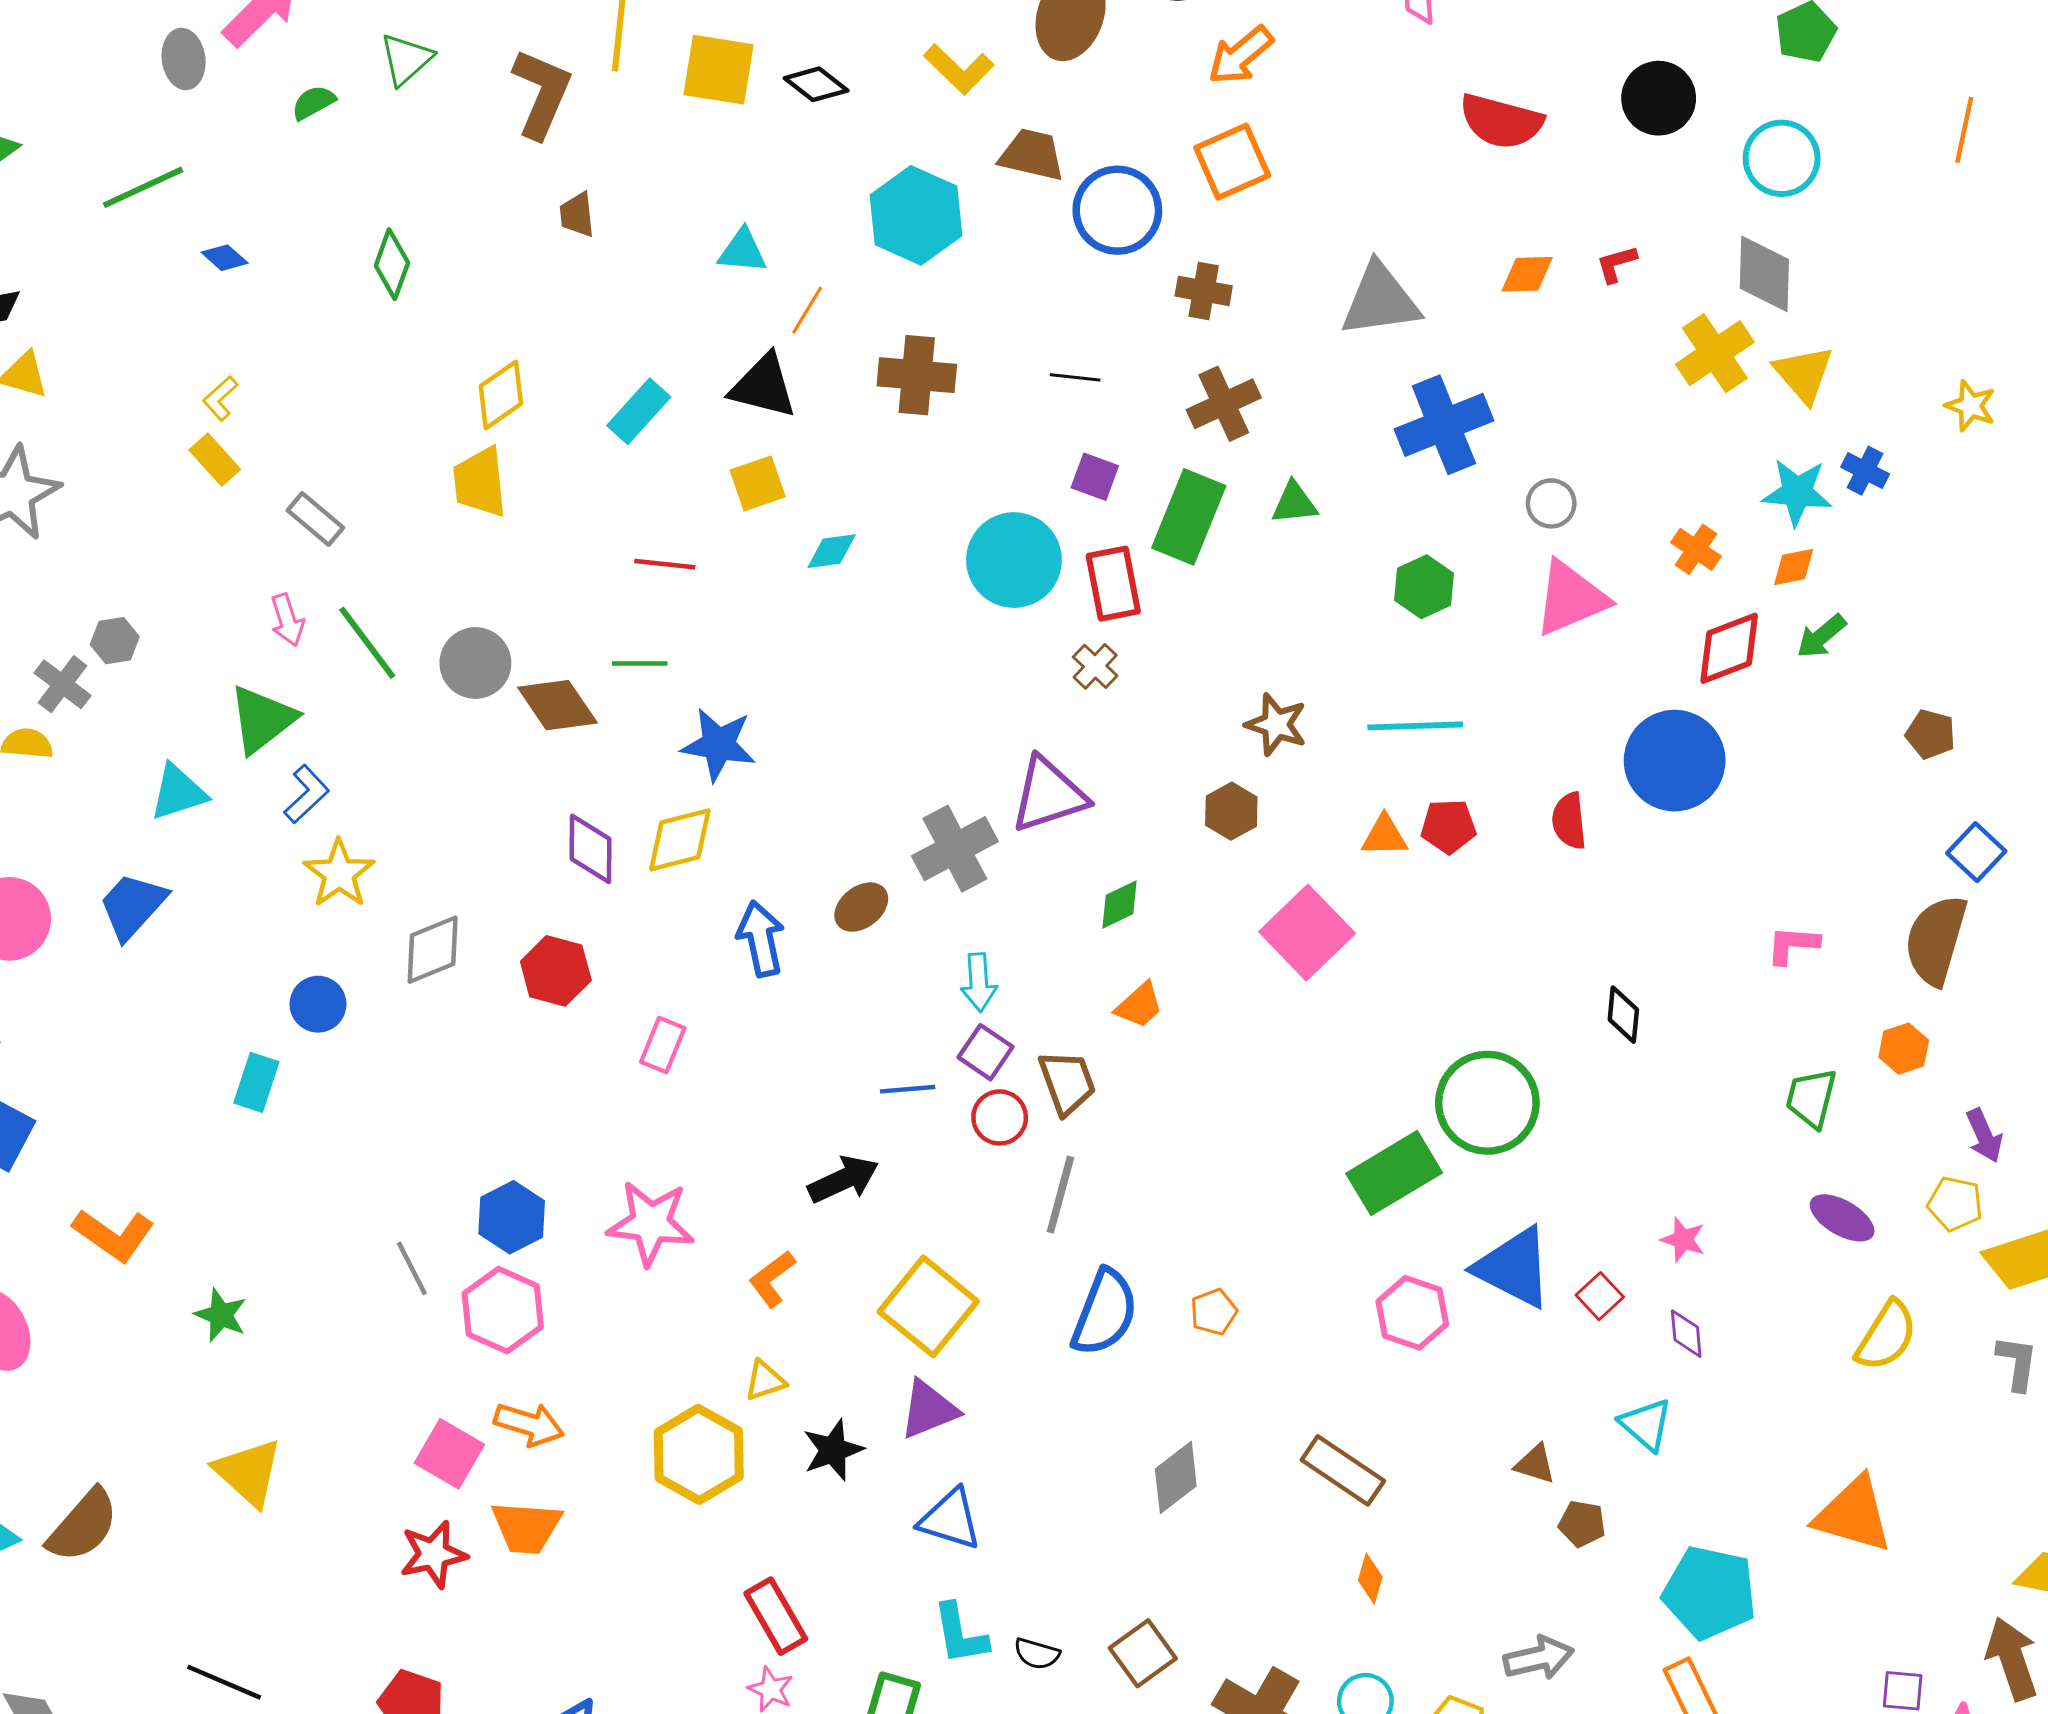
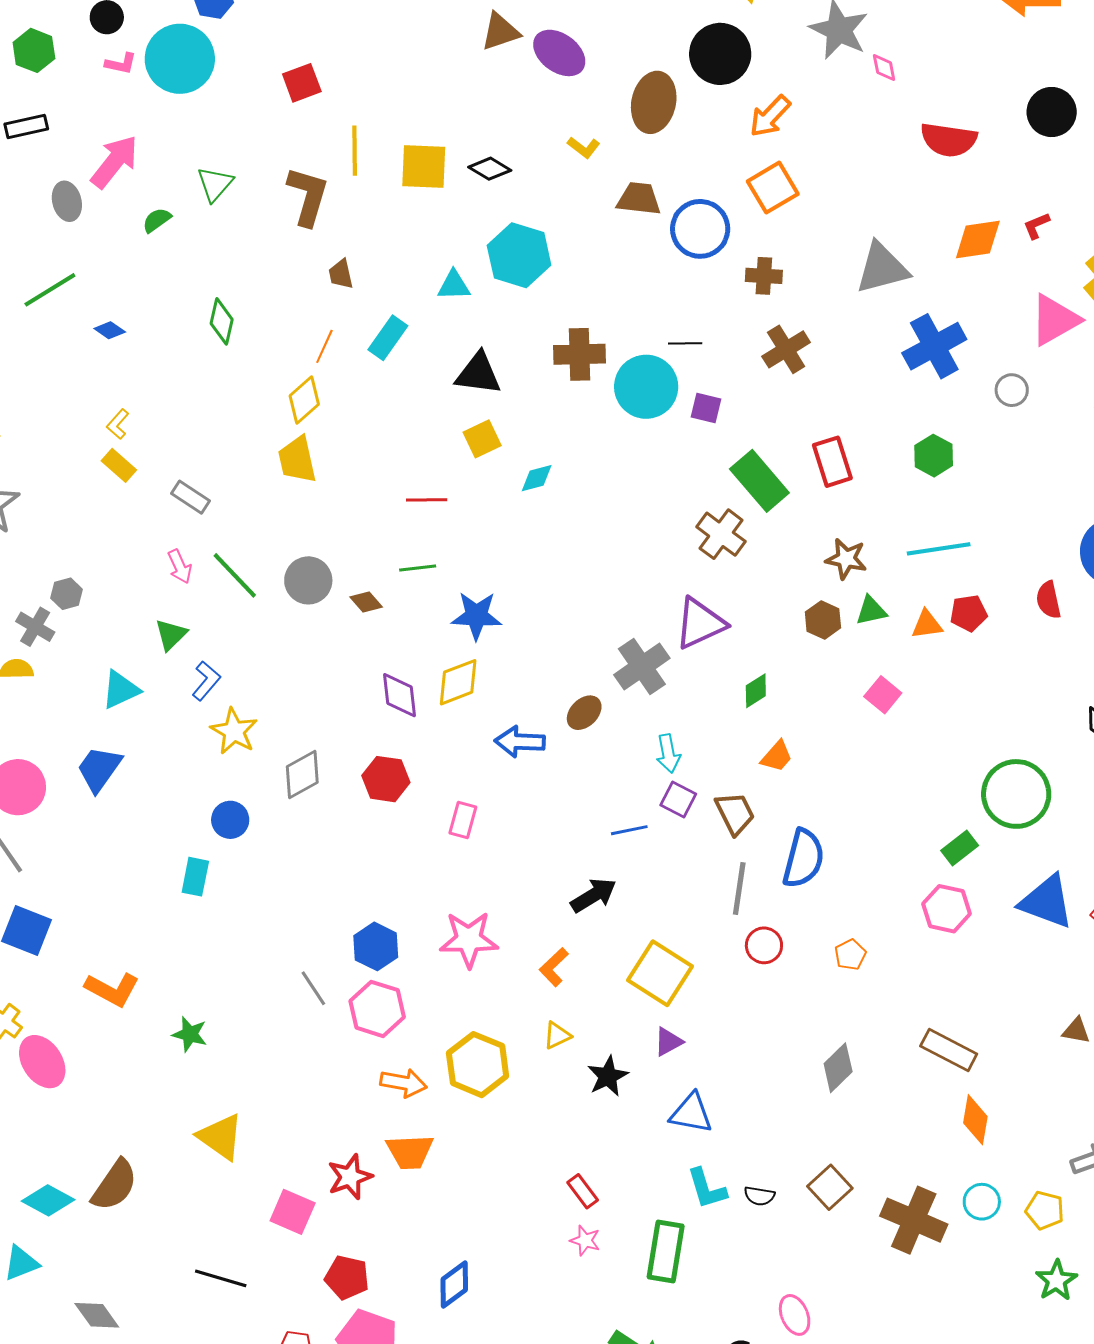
yellow L-shape: (959, 69) -> (584, 147), size x0.7
cyan hexagon: (916, 215) -> (519, 255), moved
orange diamond: (1527, 274) -> (978, 239), size x1.4
orange line: (807, 310) -> (324, 346), moved
cyan rectangle: (639, 411) -> (388, 338), moved
green triangle: (1294, 503) -> (871, 611), moved
green rectangle: (1189, 517) -> (759, 481), moved, turned -56
cyan circle: (1014, 560) -> (646, 387), moved
red rectangle: (1113, 584) -> (832, 462), moved
pink triangle: (1571, 598) -> (1055, 320), moved
brown cross: (1095, 666) -> (721, 534), size x1.6
brown diamond: (557, 705) -> (366, 602), size x0.6
green triangle: (262, 719) -> (171, 635), size x0.7
pink square: (1307, 933) -> (883, 695), size x0.6
blue arrow: (761, 939) -> (520, 742), turned -69
red circle: (1000, 1117) -> (764, 945), moved
green rectangle: (1394, 1173) -> (960, 848), size x0.6
blue semicircle: (1105, 1313) -> (803, 859), moved
pink hexagon: (1412, 1313) -> (947, 909), moved
purple triangle: (929, 1409) -> (668, 1042), size x0.7
pink square: (449, 1454) -> (293, 1212), moved
yellow hexagon: (699, 1454) -> (478, 1065), moved
orange diamond: (1370, 1578) -> (975, 1120), size x1.5
red rectangle: (776, 1616) -> (583, 1191), size x0.7

